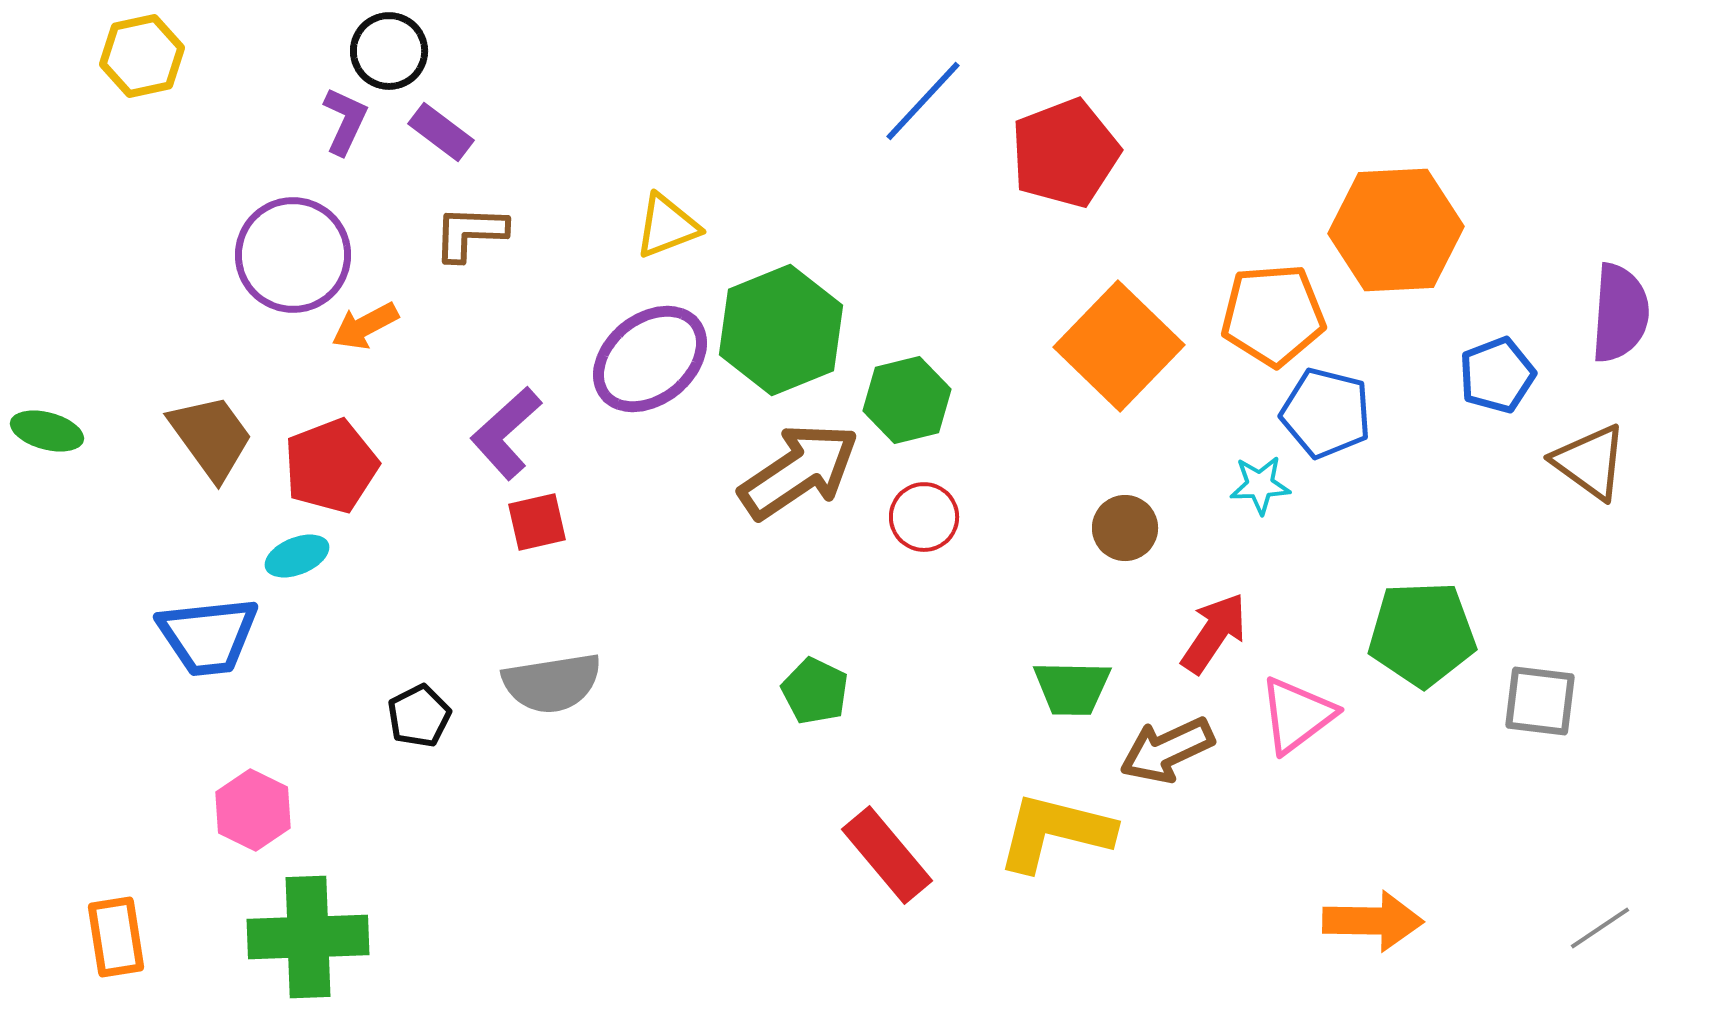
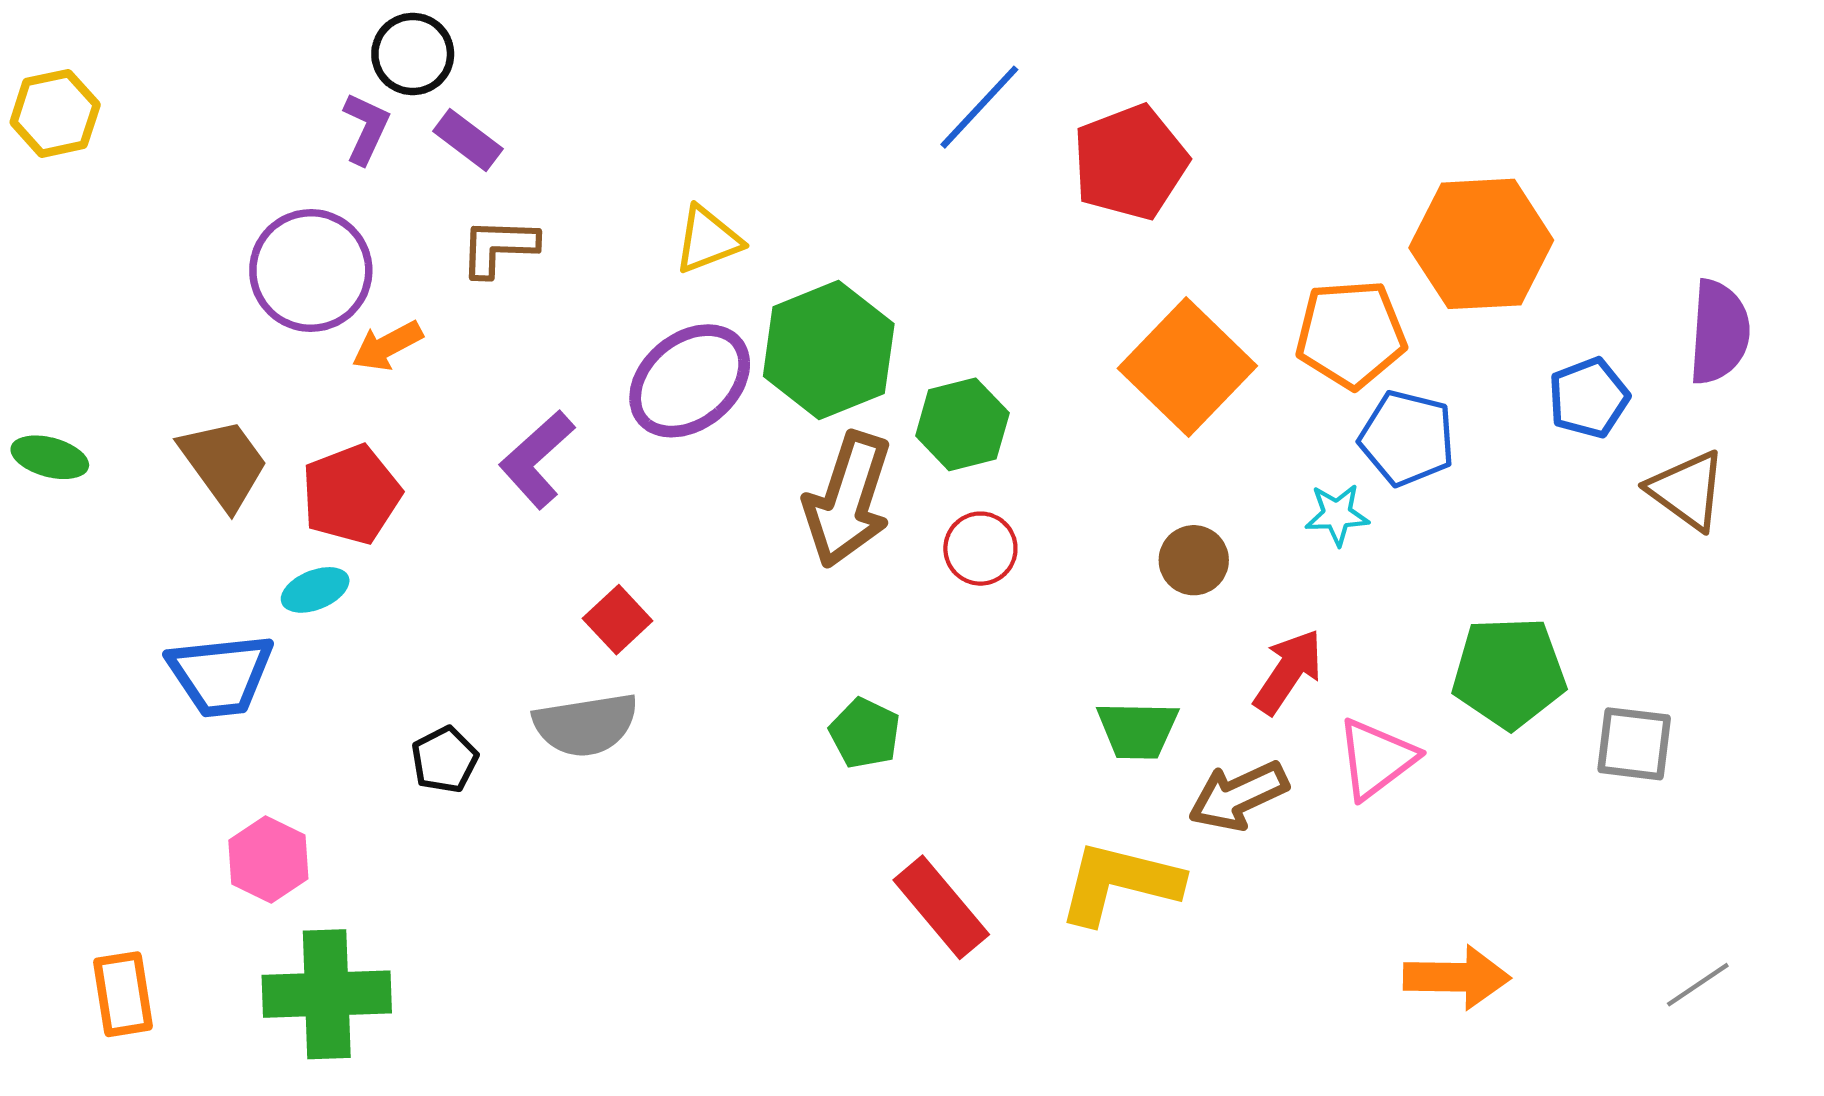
yellow hexagon: (142, 56) -> (55, 113), moved
brown arrow: (799, 471) -> (848, 500), turned 142
red square: (537, 522) -> (618, 620), moved, turned -30

